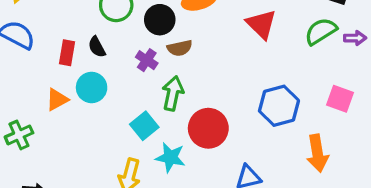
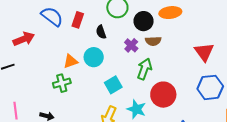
red triangle: (261, 24) -> (204, 52), moved
red rectangle: (67, 53) -> (78, 20), moved
cyan square: (144, 126) -> (113, 85), moved
green cross: (19, 135) -> (62, 83), moved

